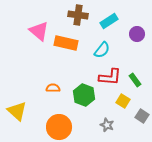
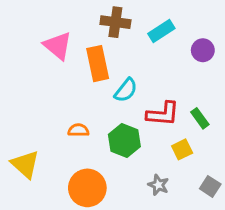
orange rectangle: (66, 43) -> (98, 64), turned 65
cyan semicircle: (102, 50) -> (126, 90), moved
yellow square: (123, 101) -> (182, 149), turned 32
gray square: (142, 116) -> (210, 186), moved

